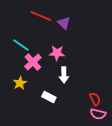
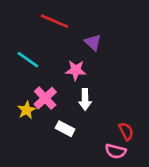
purple triangle: (64, 23) -> (93, 42), moved
pink cross: (33, 62) -> (45, 98), moved
pink semicircle: (98, 114) -> (116, 151), moved

